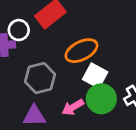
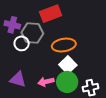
white circle: (19, 30) -> (22, 43), moved
gray hexagon: (40, 78) -> (32, 33), moved

